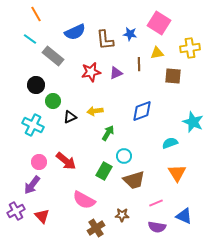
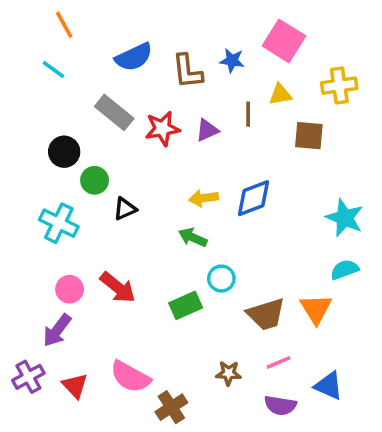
gray rectangle: (53, 56) -> (114, 112), moved
yellow arrow: (95, 111) -> (204, 198), moved
green arrow: (108, 133) -> (193, 237), turned -98
cyan semicircle: (170, 143) -> (345, 270), moved
green rectangle: (104, 171) -> (186, 305), turned 36
brown trapezoid: (134, 180) -> (266, 314), moved
pink semicircle: (84, 200) -> (130, 377), moved
brown star: (122, 215) -> (229, 373), moved

